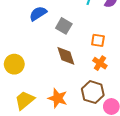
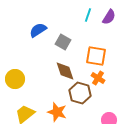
orange square: (98, 40) -> (96, 56), size x1.5
brown hexagon: (93, 92) -> (80, 93), moved

